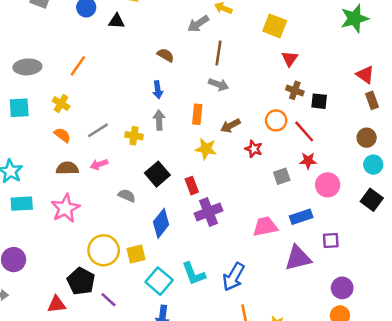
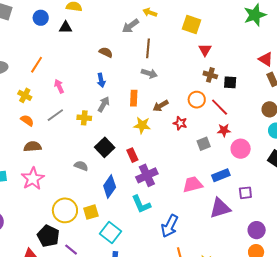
gray arrow: (159, 120) -> (104, 104), turned 35
pink arrow: (99, 164) -> (59, 86), moved, turned 88
cyan L-shape: (194, 274) -> (141, 204), moved

